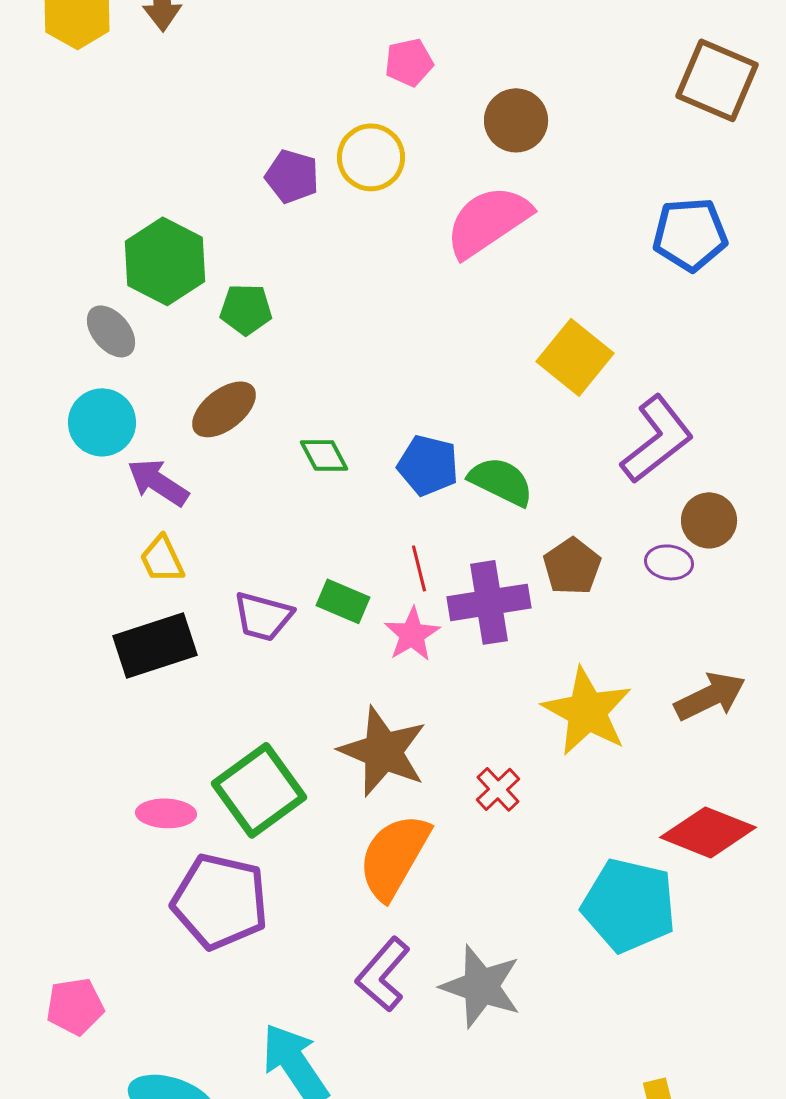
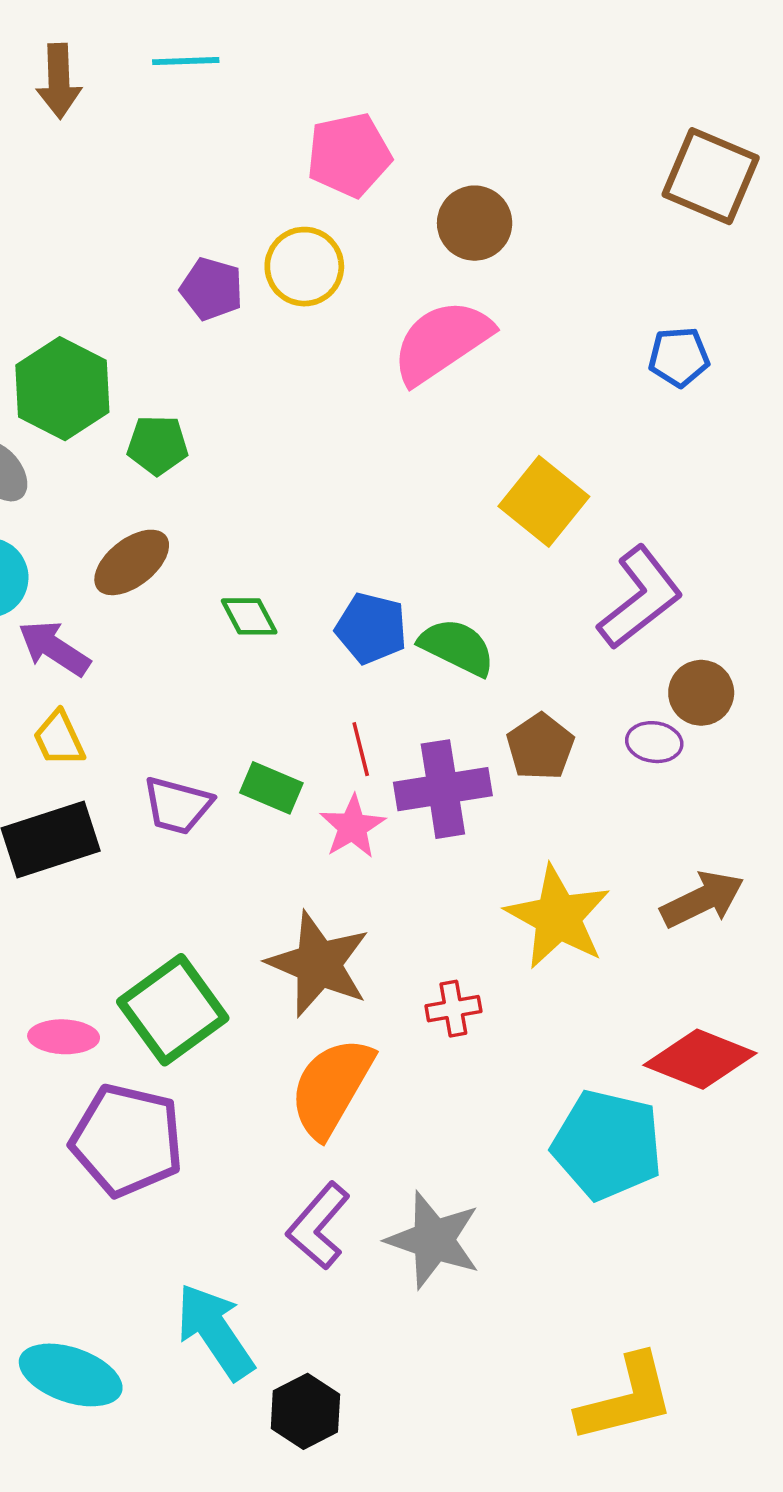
pink pentagon: (409, 62) -> (349, 155), size x1.5
blue pentagon: (690, 234) -> (679, 357), size x0.7
red cross: (498, 789) -> (453, 1009), turned 33

